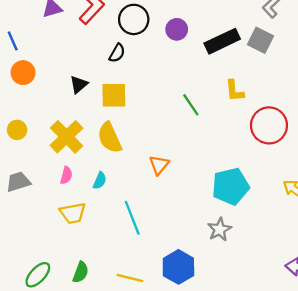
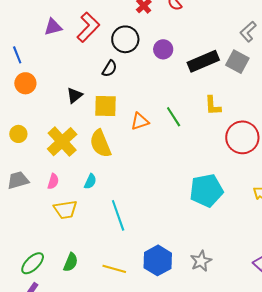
orange triangle: (159, 165) -> (140, 121), moved, turned 30
pink semicircle: (66, 175) -> (53, 181), moved
gray star: (220, 229) -> (201, 261), moved

